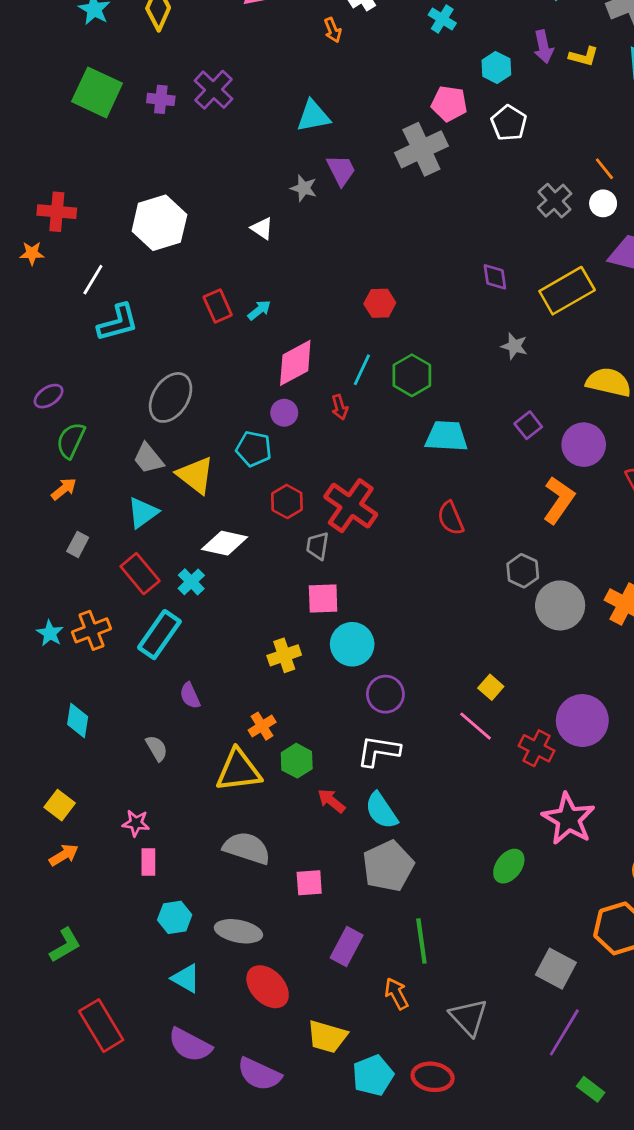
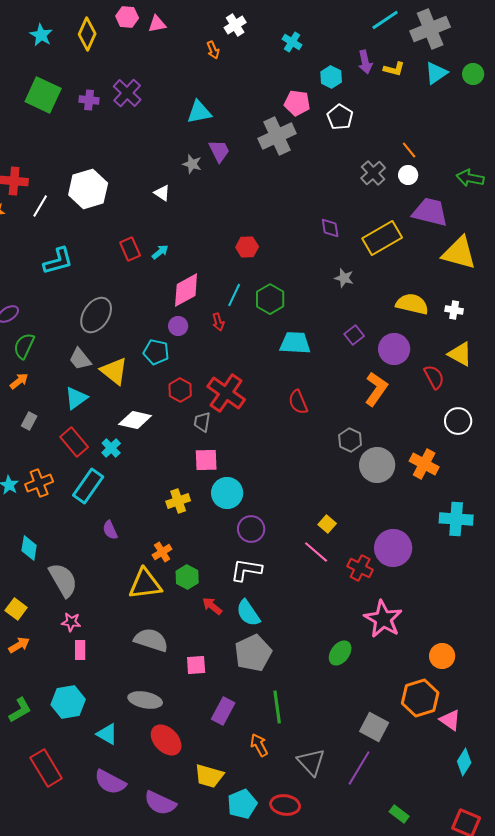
white line: (93, 280) -> (40, 206), moved
gray semicircle: (157, 748) -> (63, 580), moved, size x1.8
cyan hexagon: (175, 917) -> (68, 702), moved, size x1.4
purple line: (564, 1032) -> (359, 768), moved

